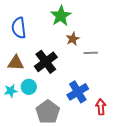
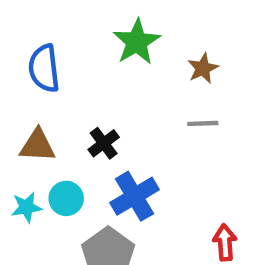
brown star: (73, 39) -> (203, 68), moved
black cross: (46, 62) -> (104, 143), size x0.6
blue cross: (78, 92) -> (134, 196), moved

